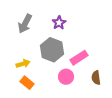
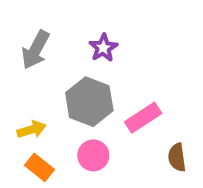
pink circle: (66, 77) -> (93, 155), moved

